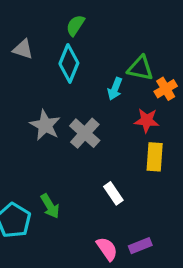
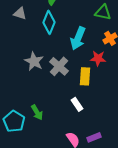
green triangle: (140, 68) -> (103, 12), moved
cyan arrow: (115, 89) -> (78, 38), size x1.6
yellow rectangle: (155, 157) -> (85, 76), moved

